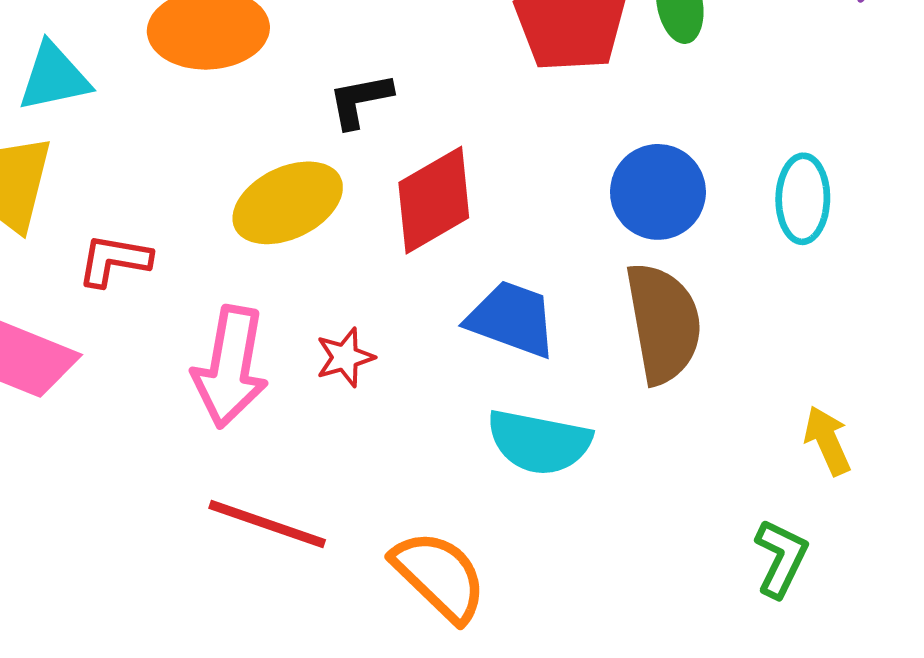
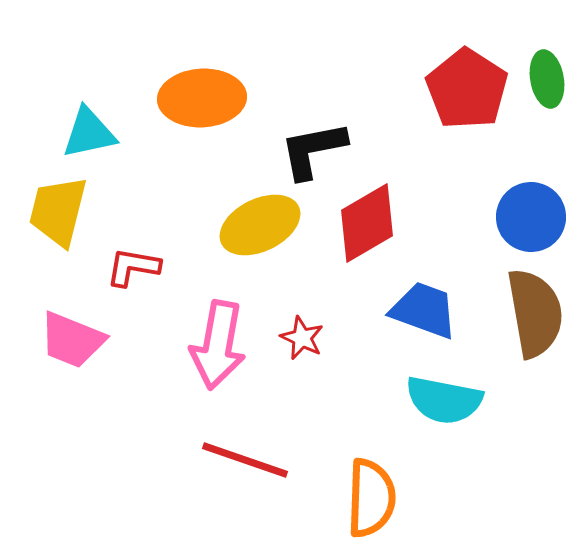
black L-shape: (360, 100) -> (313, 150), size x1.4
red star: (345, 357) -> (302, 338), turned -30
orange semicircle: (439, 576) -> (371, 498), turned 48

